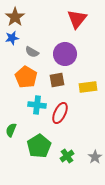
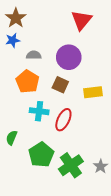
gray semicircle: (32, 52) -> (34, 55), turned 152
brown square: (57, 80) -> (60, 85), turned 35
green cross: (67, 156) -> (71, 165), size x1.6

